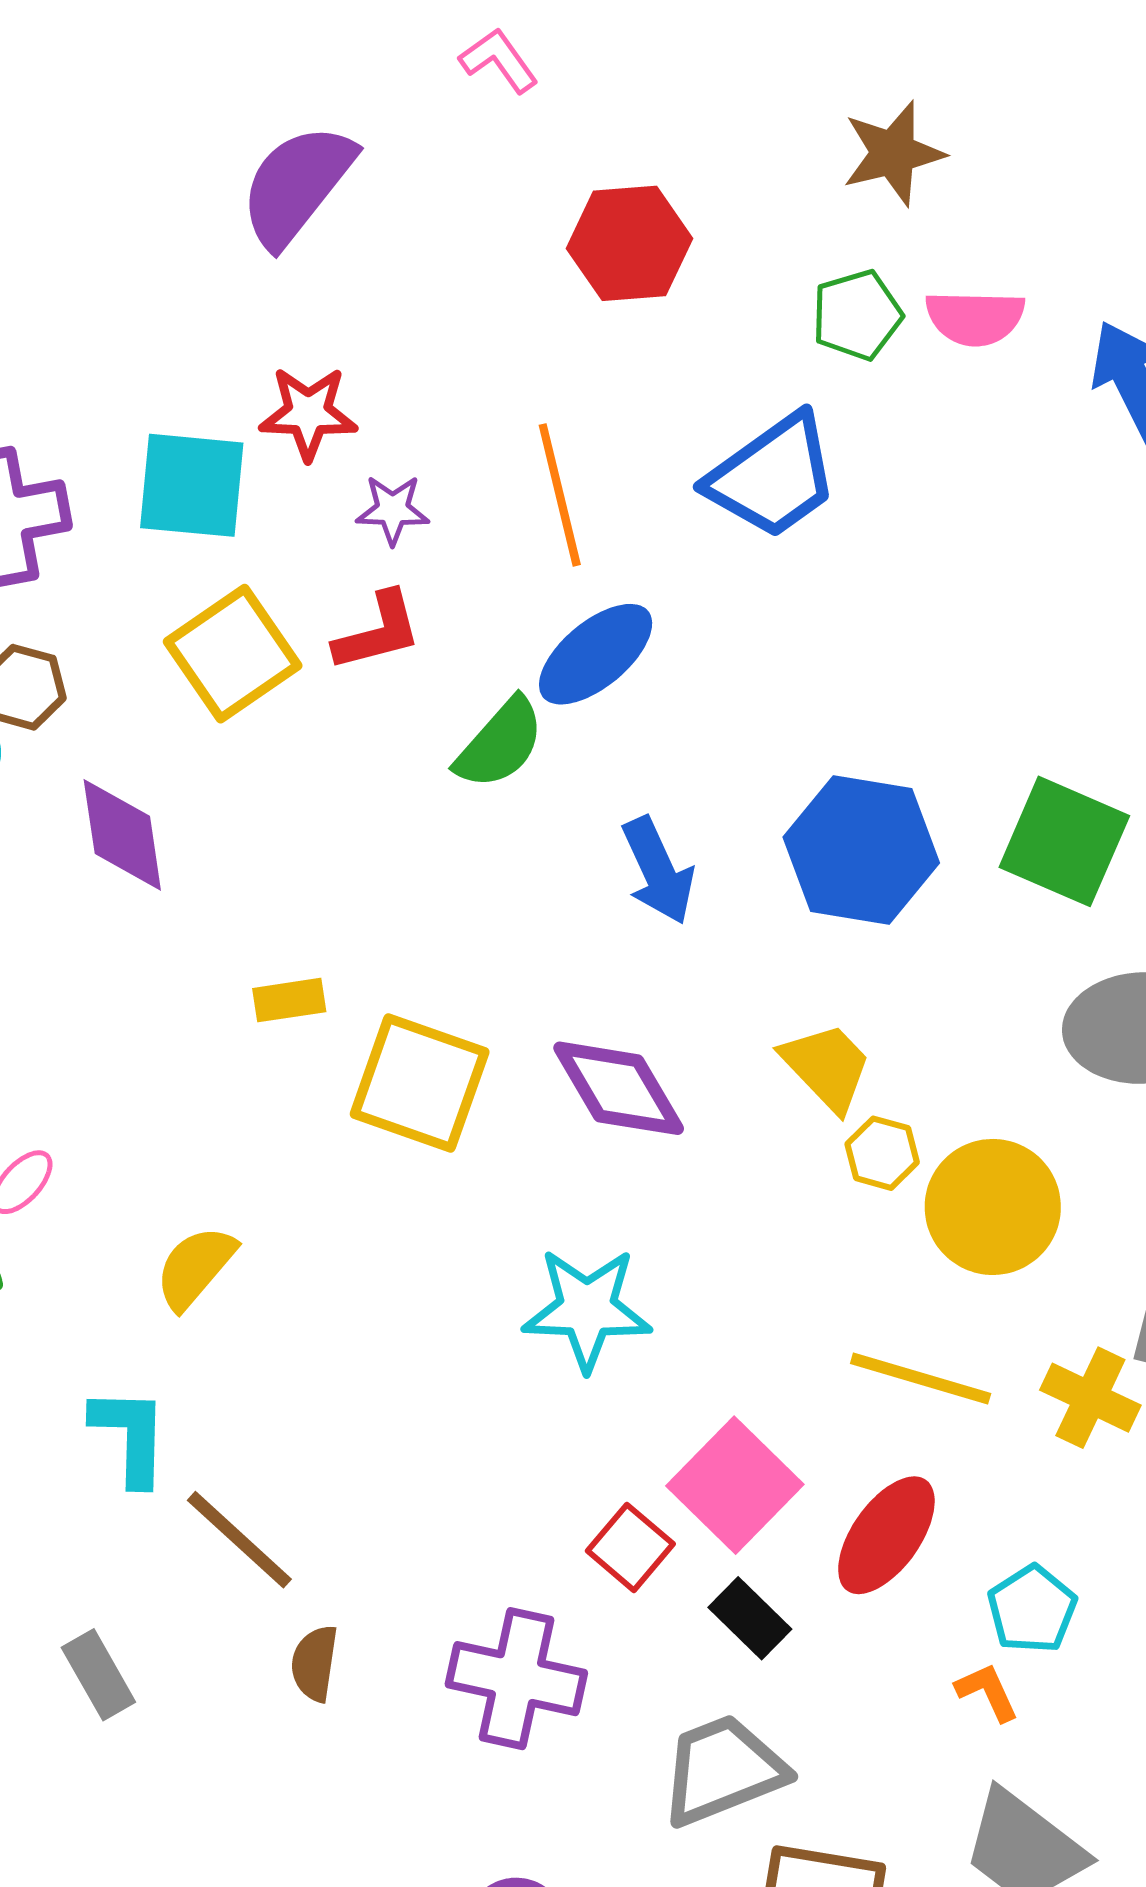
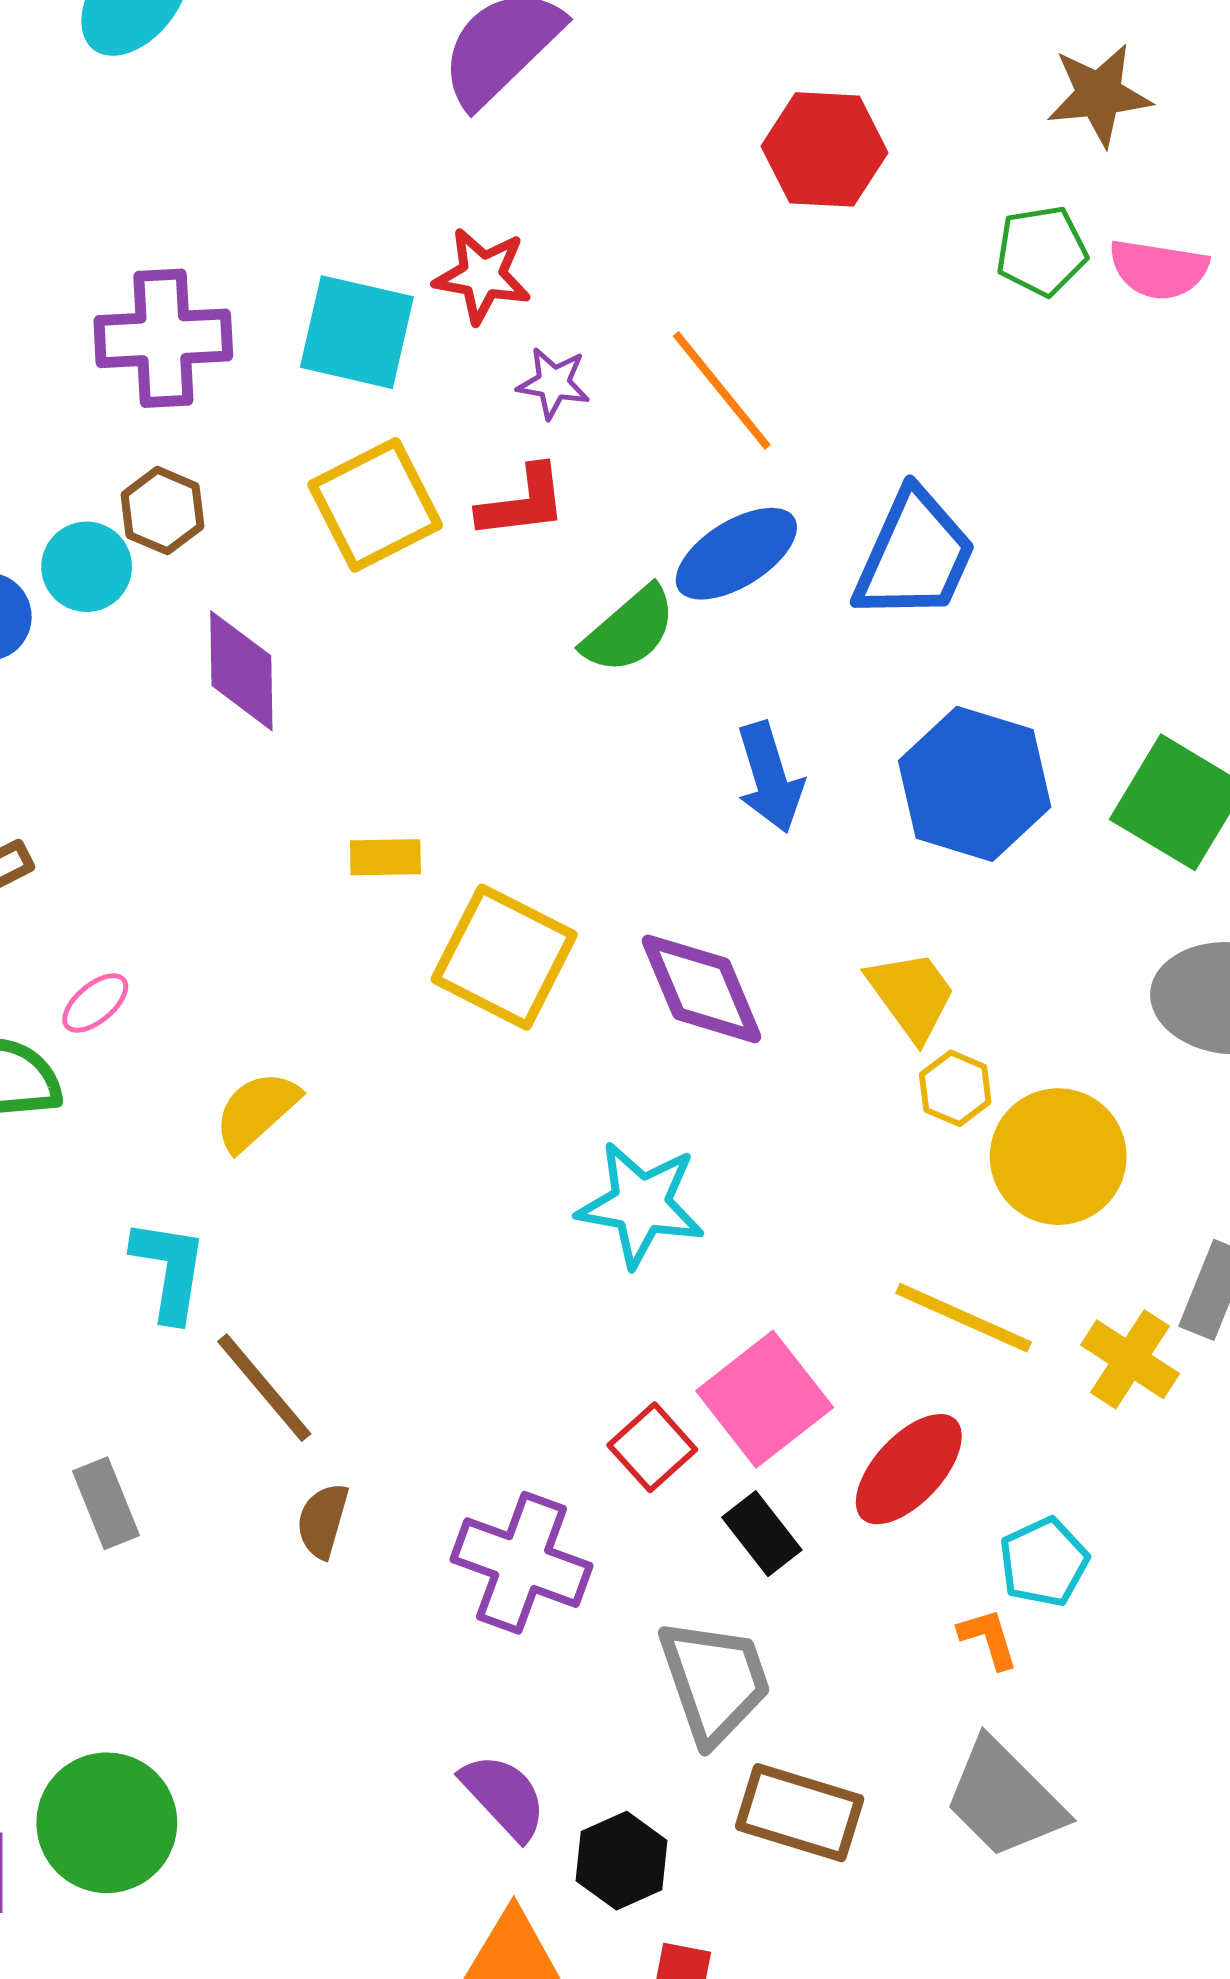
blue trapezoid: (773, 476) -> (915, 555), moved, turned -38
orange line: (560, 495) -> (722, 390), turned -33
gray trapezoid: (723, 1770) -> (715, 1681), turned 85

